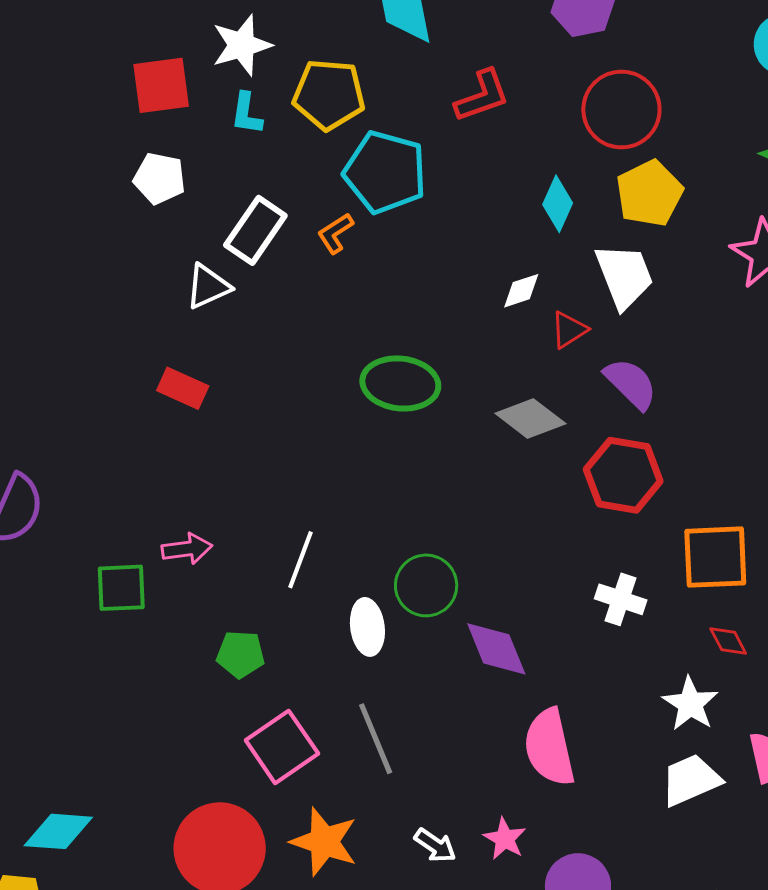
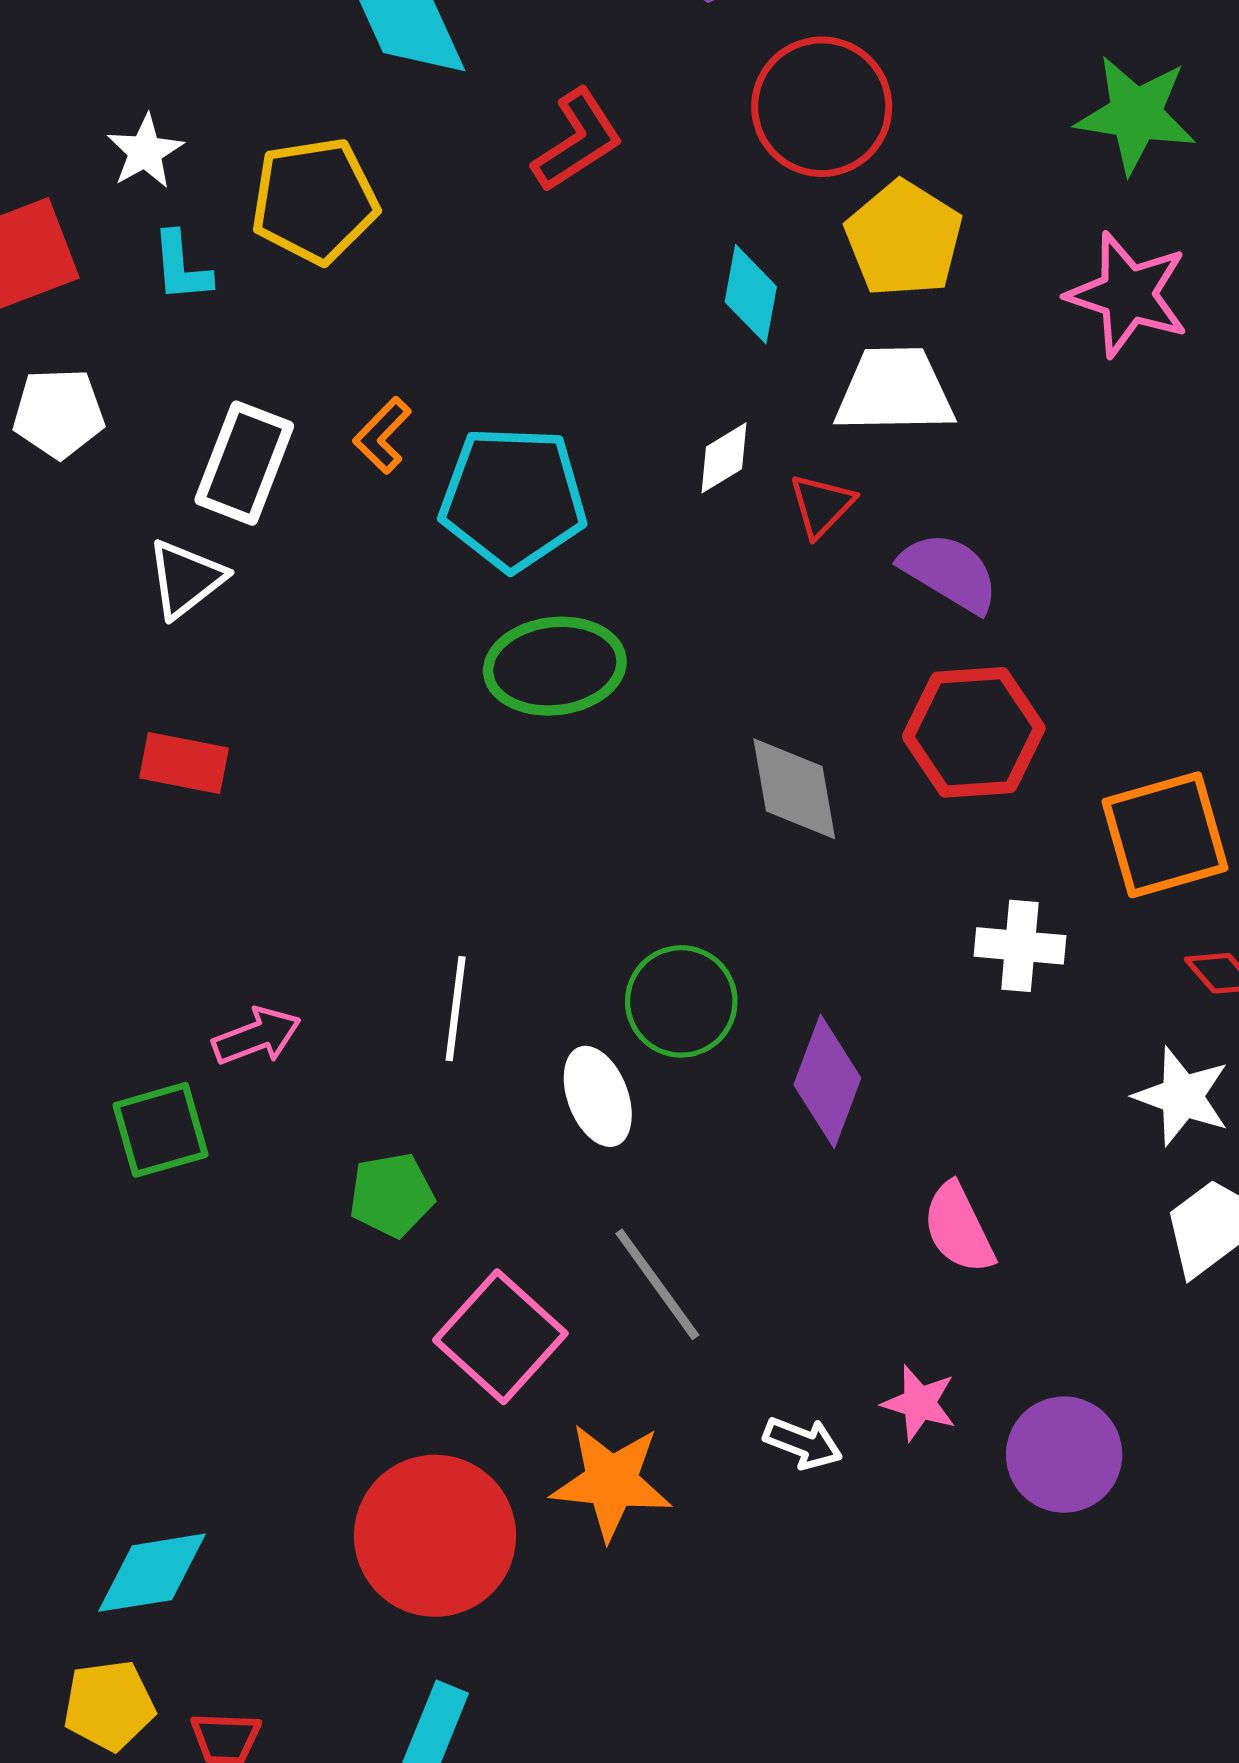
white star: (242, 45) -> (145, 152), size x0.7
cyan pentagon: (385, 172) -> (513, 498), moved
white trapezoid: (624, 276) -> (894, 391), turned -56
gray diamond: (530, 419) -> (794, 789), moved, turned 56
purple diamond: (496, 649) -> (827, 1081), turned 56
pink semicircle: (549, 747) -> (958, 1228), size x0.7

